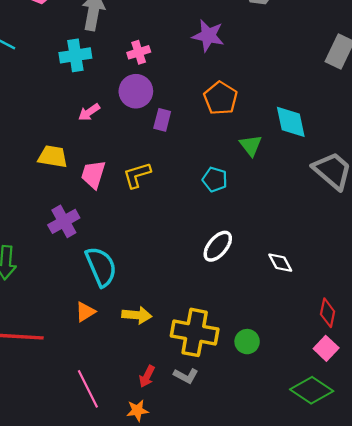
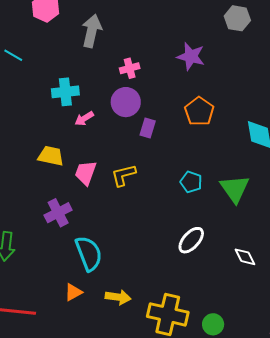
cyan cross: (75, 55) -> (65, 92), moved
green triangle: (251, 145) -> (235, 189), moved, size x1.5

